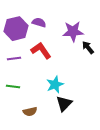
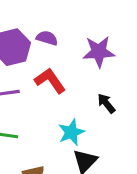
black arrow: (88, 48) -> (106, 103), moved

